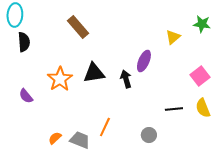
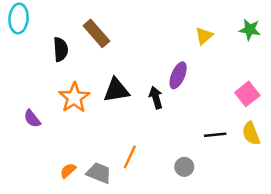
yellow triangle: (173, 37) -> (204, 36), moved
black semicircle: (24, 42) -> (61, 49), moved

